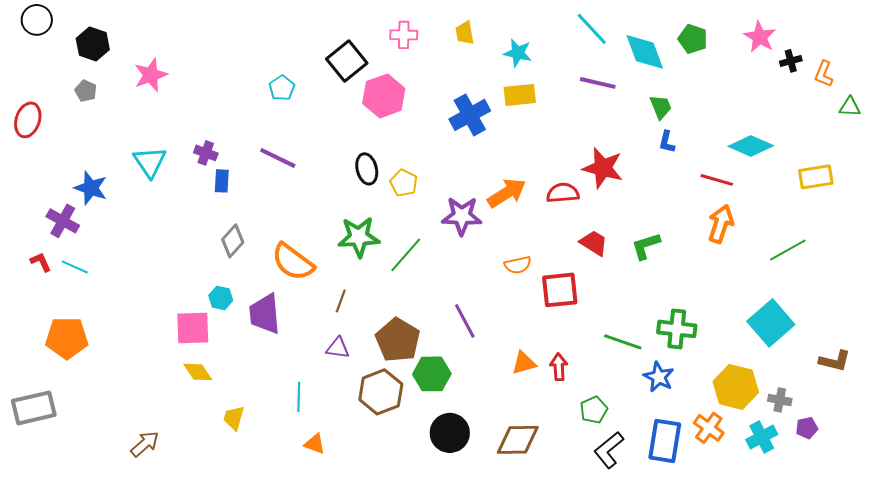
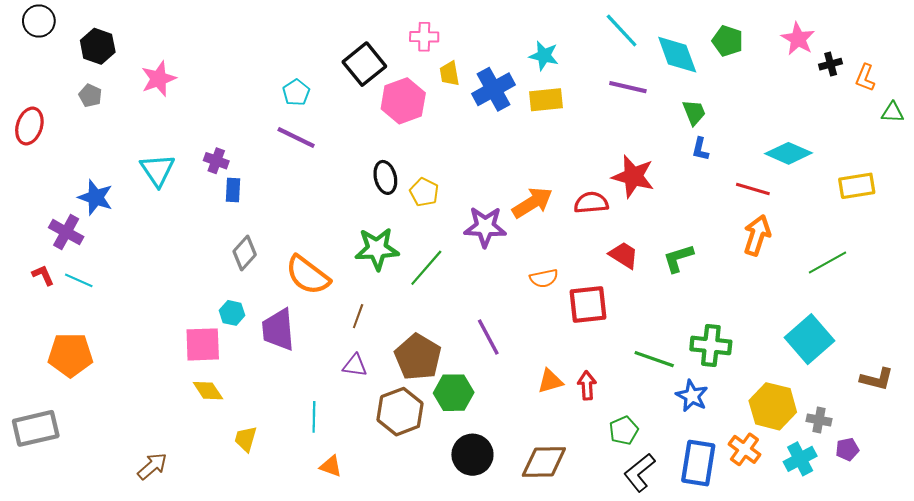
yellow trapezoid: (465, 33) -> (449, 74), moved
blue cross: (470, 115) -> (493, 89), moved
purple line: (278, 158) -> (296, 138), moved

